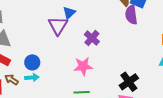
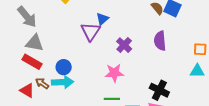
purple semicircle: (131, 15) -> (160, 41), moved
cyan arrow: (32, 77) -> (63, 82), size x1.5
black cross: (129, 82) -> (159, 90), turned -30

